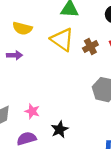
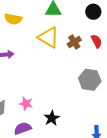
yellow semicircle: (22, 28) -> (13, 19), moved

